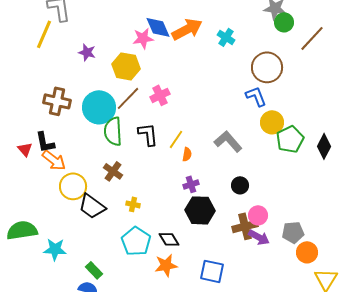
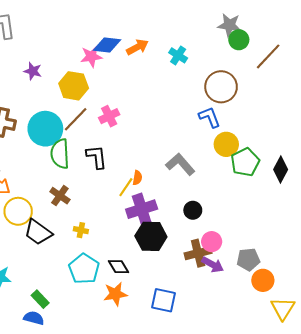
blue diamond: (158, 27) -> (107, 45), turned -60
orange arrow: (187, 29) -> (137, 47), size x0.7
yellow line: (176, 139) -> (126, 187), moved
purple cross: (191, 184) -> (142, 209), size x1.8

